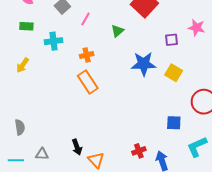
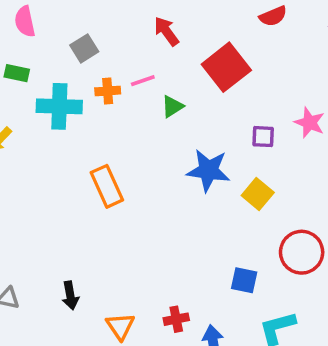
pink line: (85, 19) -> (143, 81), moved, turned 32
cyan cross: (54, 41) -> (59, 106), size x1.4
orange cross: (87, 55) -> (108, 91), moved
orange triangle: (96, 160) -> (120, 326), moved

